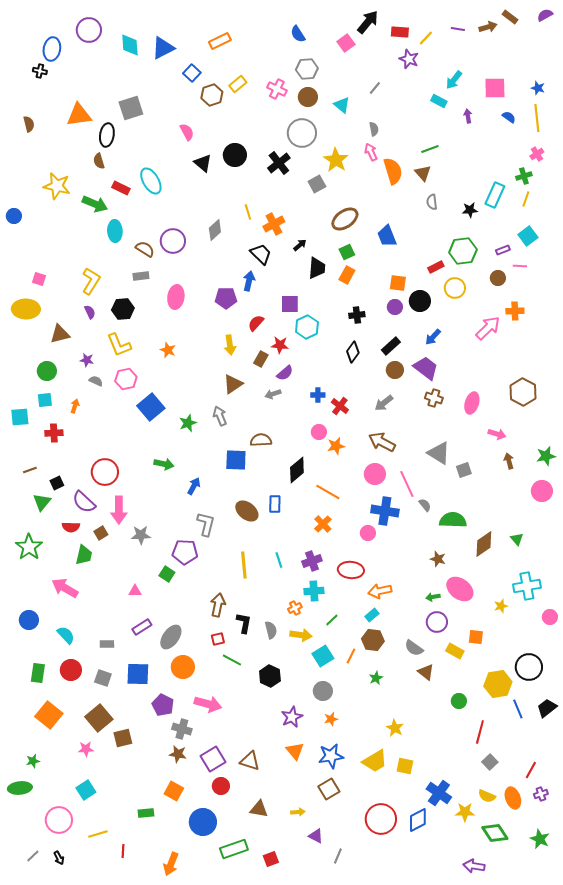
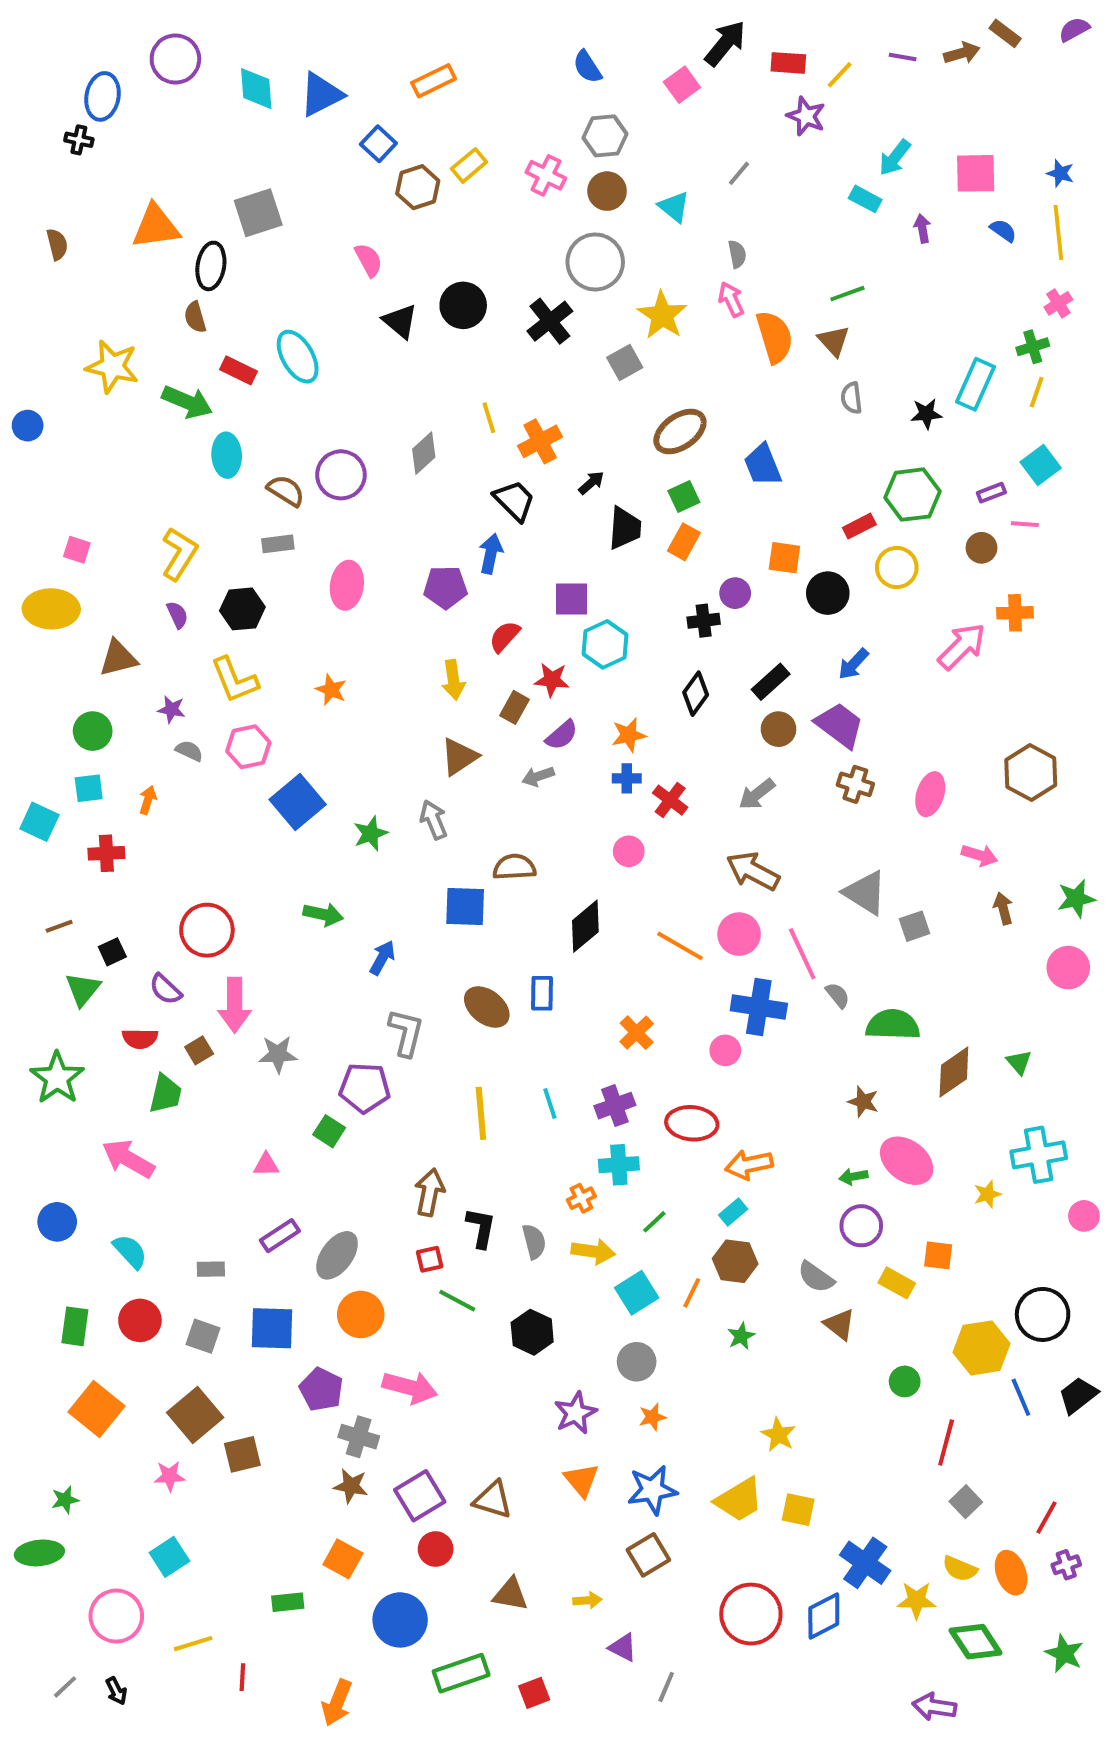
purple circle: (395, 307) -> (735, 593), moved
cyan square: (20, 417) -> (39, 822), turned 30
orange star: (336, 446) -> (629, 735), moved
orange line: (328, 492) -> (680, 946), moved
purple semicircle: (84, 502) -> (166, 989), size x0.7

